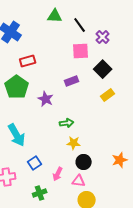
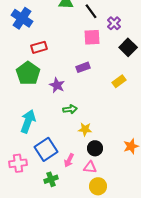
black square: (103, 69) -> (128, 47), moved
green arrow: (67, 123) -> (70, 109), moved
cyan arrow: (17, 135) -> (28, 121), turned -130
blue square: (35, 163) -> (46, 149), size x1.6

